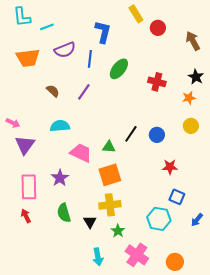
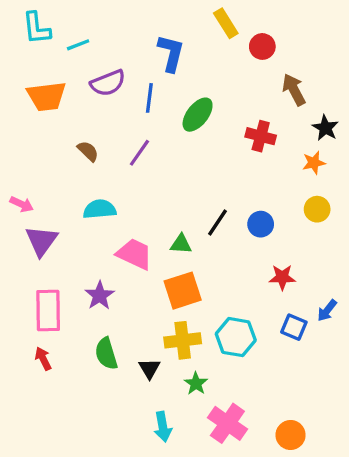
brown arrow: (193, 41) -> (294, 90), moved
cyan hexagon: (159, 219) -> (236, 337), moved
blue arrow: (197, 220) -> (327, 310), moved

